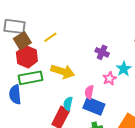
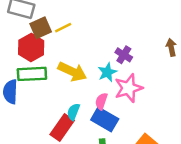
brown square: (22, 41) -> (41, 28), moved
cyan star: (124, 69) -> (107, 72), moved
pink star: (109, 78) -> (128, 88), size x1.6

